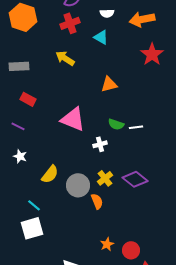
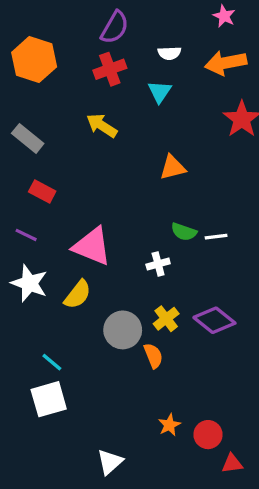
cyan triangle: (101, 37) -> (160, 92), turned 35
gray rectangle: (19, 66) -> (28, 138), turned 42
pink triangle: (73, 119) -> (92, 246), moved
white star: (20, 156) -> (29, 283), size x1.6
yellow semicircle: (50, 174) -> (78, 295), moved

